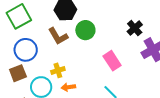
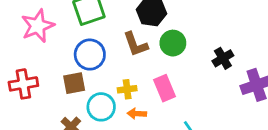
black cross: (135, 28) -> (223, 58), moved
pink rectangle: (112, 61) -> (164, 88), moved

